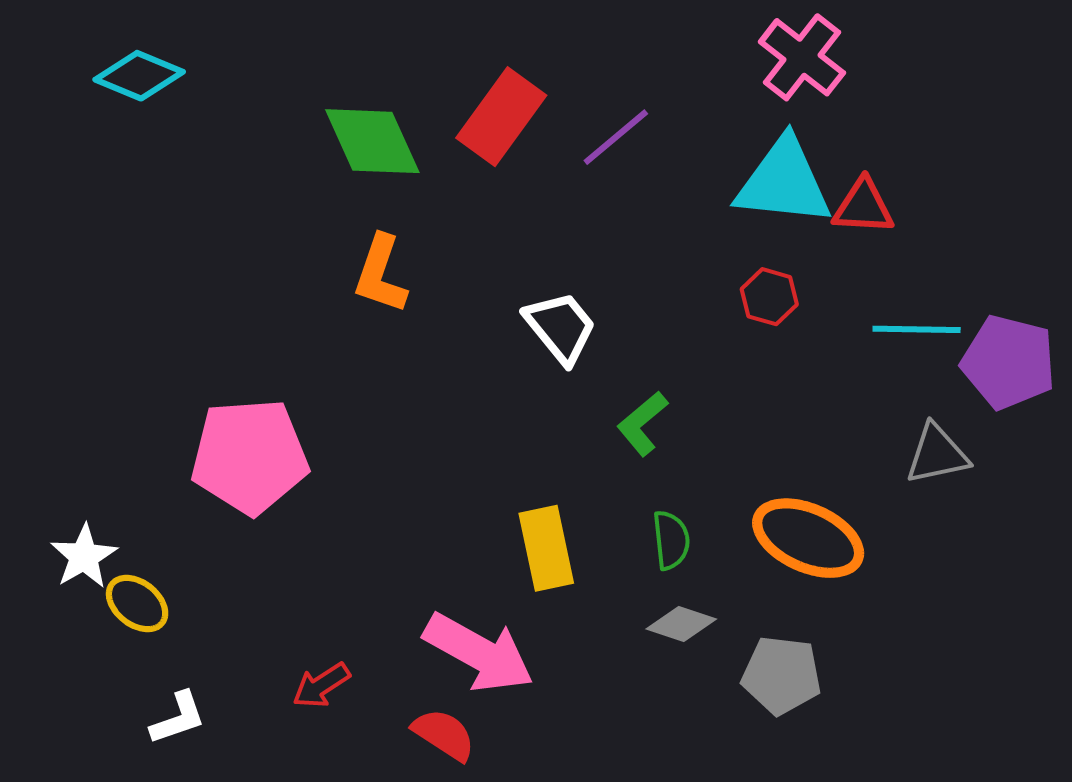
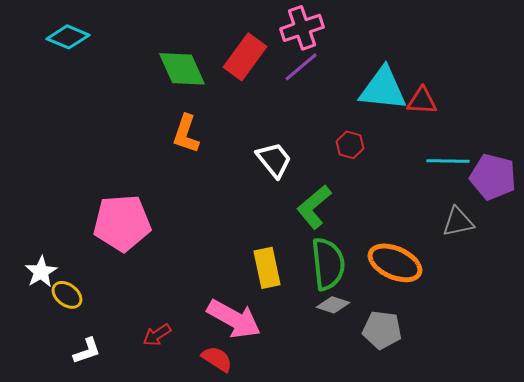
pink cross: (802, 57) -> (302, 28), moved, turned 33
red hexagon: (769, 297) -> (350, 145), moved
green L-shape: (642, 424) -> (314, 207), size x1.4
green semicircle: (671, 540) -> (328, 264), size x1.8

